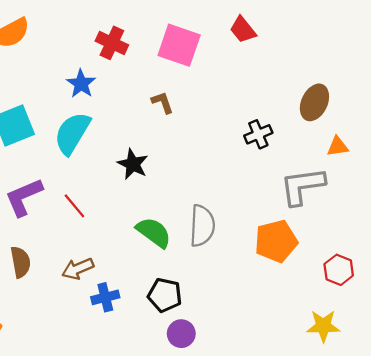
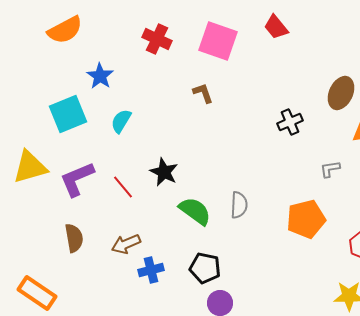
blue star: (81, 84) -> (100, 76), moved
cyan semicircle: (72, 133) -> (121, 121), size x0.6
black star: (133, 164) -> (164, 172), moved
gray L-shape: (302, 186) -> (330, 169), size x0.5
gray semicircle: (202, 226) -> (239, 205), size x0.7

